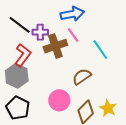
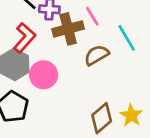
brown semicircle: (82, 77) -> (97, 55), moved
pink circle: (59, 100) -> (44, 75), moved

